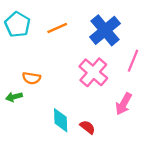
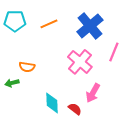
cyan pentagon: (17, 24) -> (15, 21), turned -30
pink arrow: (124, 104) -> (93, 93), moved

